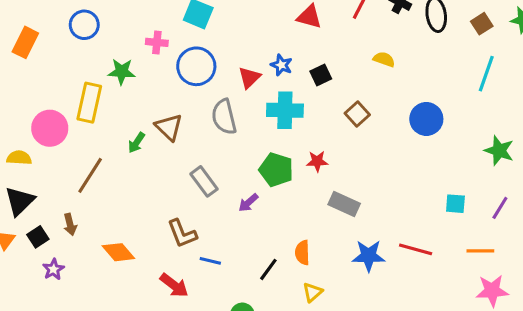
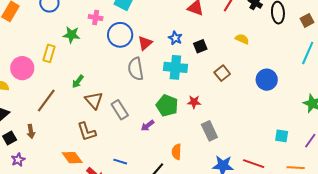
red triangle: (249, 78) -> (145, 43), moved
yellow rectangle: (89, 103) -> (49, 53), size x0.7
brown triangle: (169, 127) -> (94, 100), moved
gray rectangle: (344, 204) -> (209, 131), turned 36
brown L-shape: (182, 233) -> (87, 132), moved
orange diamond: (118, 252) -> (72, 158), moved
orange semicircle: (302, 253) -> (177, 152), moved

